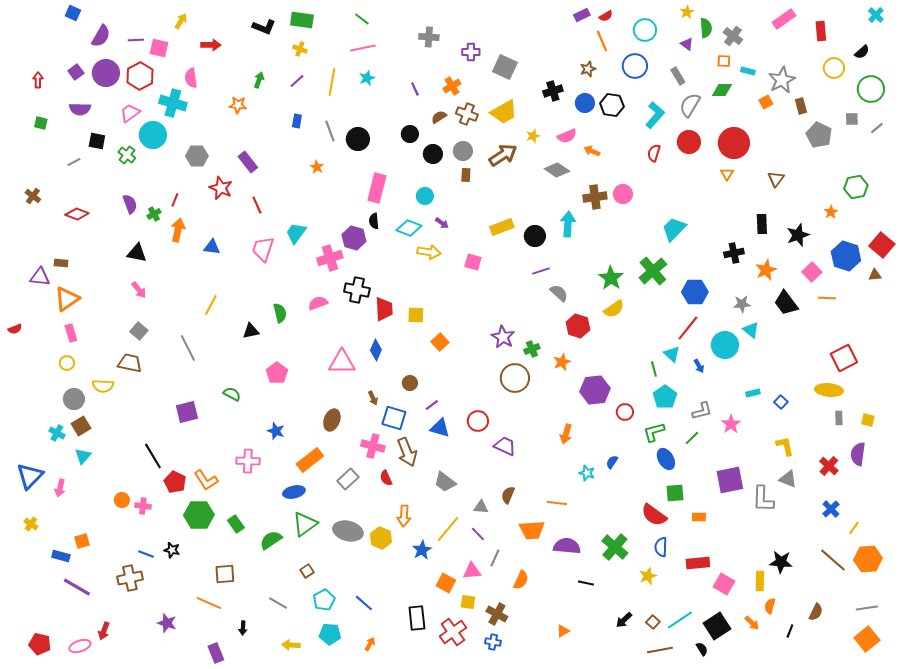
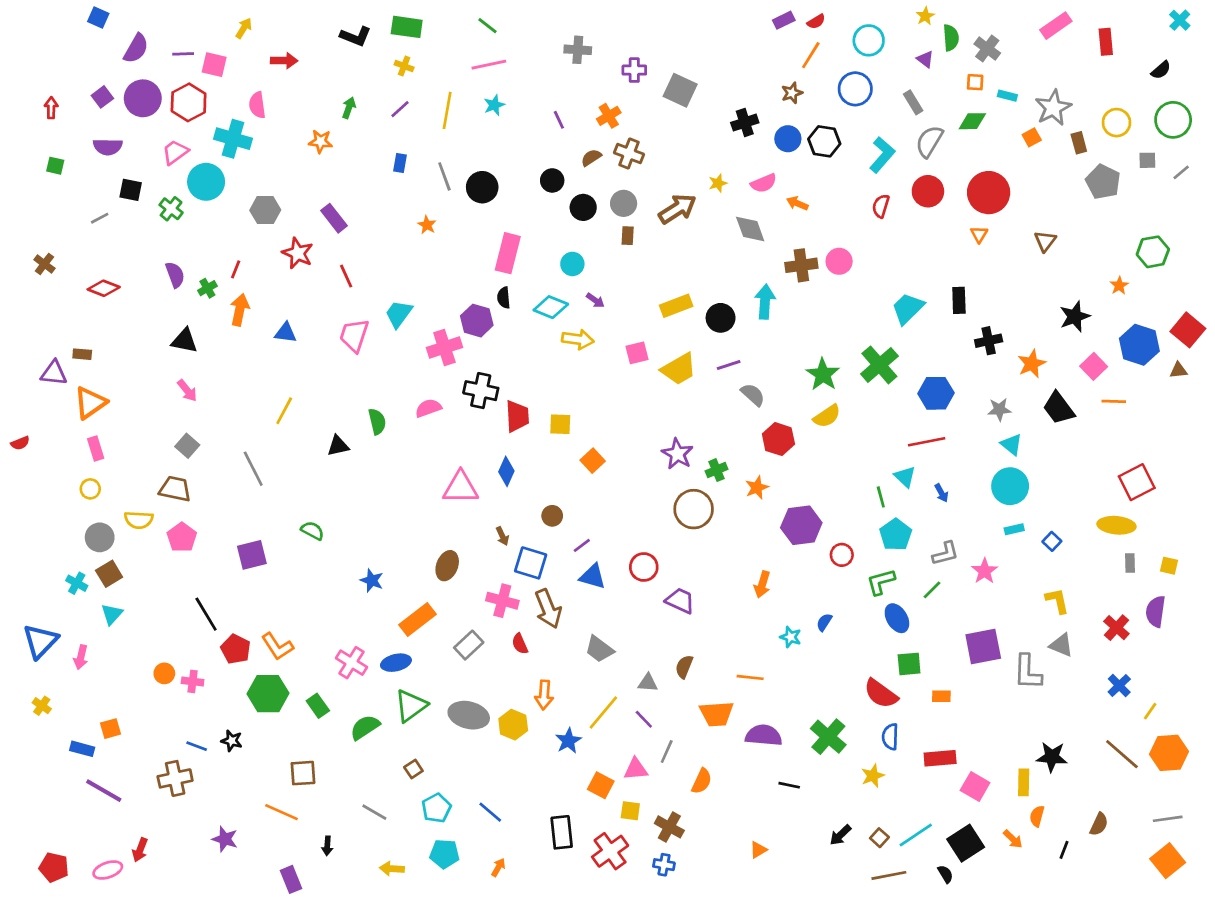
orange line: (602, 41) -> (811, 55), turned 55
yellow circle: (834, 68) -> (1116, 123), moved
yellow trapezoid: (504, 112) -> (679, 369), moved
gray diamond: (557, 170) -> (750, 229), turned 35
black rectangle: (762, 224) -> (959, 300), moved
pink square: (473, 262) -> (637, 353), turned -30
red line: (688, 328) -> (927, 442), turned 40
cyan circle: (725, 345) -> (1010, 486), moved
pink pentagon: (277, 373) -> (182, 537), moved
pink cross: (248, 461) -> (352, 663), moved, turned 30

